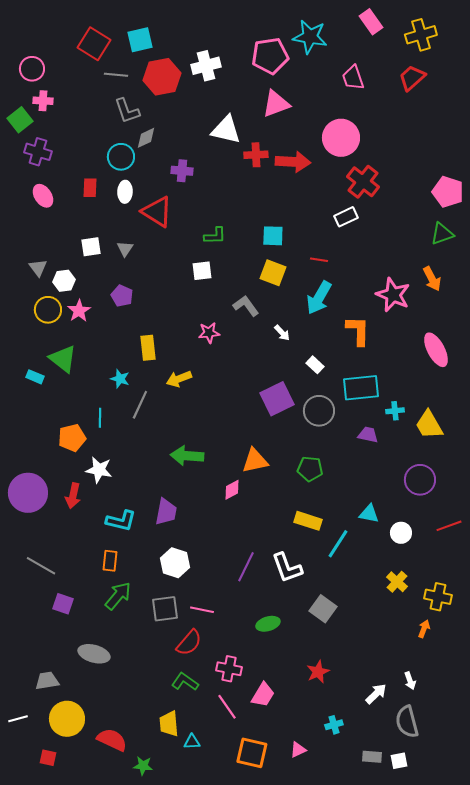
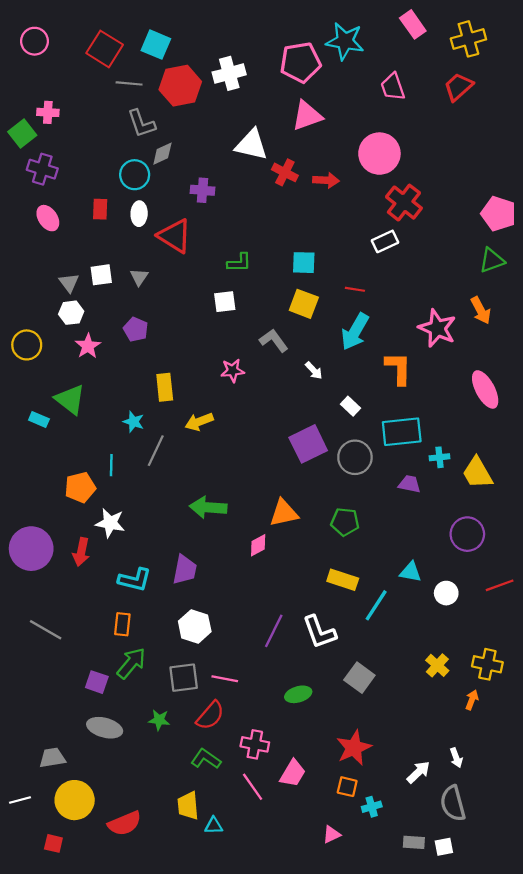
cyan square: (140, 40) -> (156, 45), turned 36
pink circle: (32, 69) -> (34, 41), moved
red cross: (256, 155) -> (285, 172), turned 30
red arrow: (293, 162) -> (326, 180), size x0.7
gray triangle: (38, 268) -> (69, 283), moved
yellow circle: (48, 310) -> (27, 345), moved
yellow cross: (397, 582) -> (437, 665), moved
purple square: (63, 604) -> (97, 682), moved
red star: (318, 672) -> (354, 748), size x1.4
red semicircle: (112, 740) -> (125, 823), turned 132
orange square: (252, 753) -> (347, 787), moved, size x0.6
green star: (143, 766) -> (159, 720), moved

